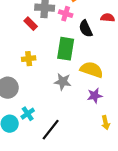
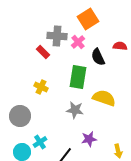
pink cross: (66, 14) -> (78, 42), turned 32
yellow cross: (29, 59) -> (41, 87), turned 32
purple star: (95, 96) -> (89, 139), moved

